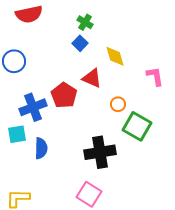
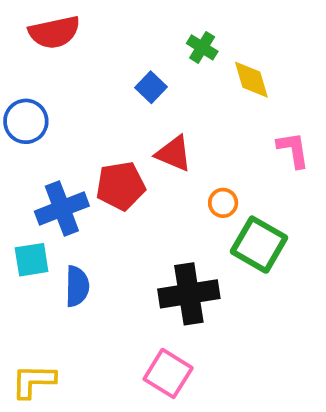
green cross: (85, 22) -> (202, 47), moved
yellow diamond: (115, 56) -> (251, 80), moved
red pentagon: (64, 95) -> (121, 186), turned 30

